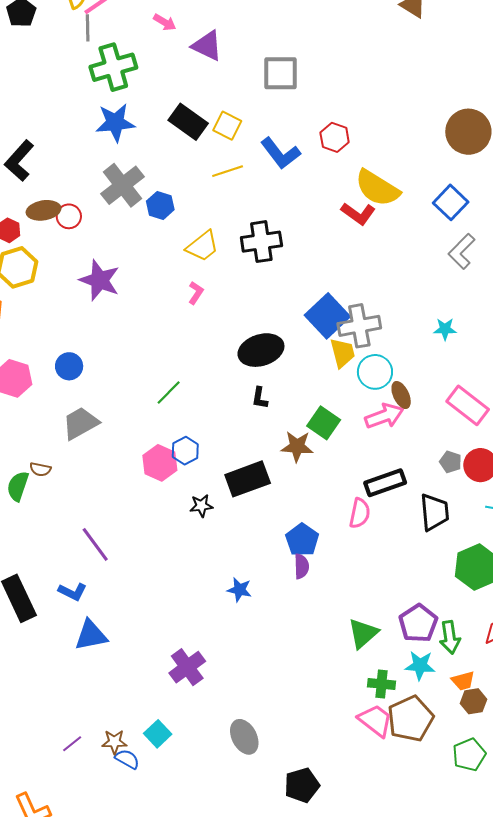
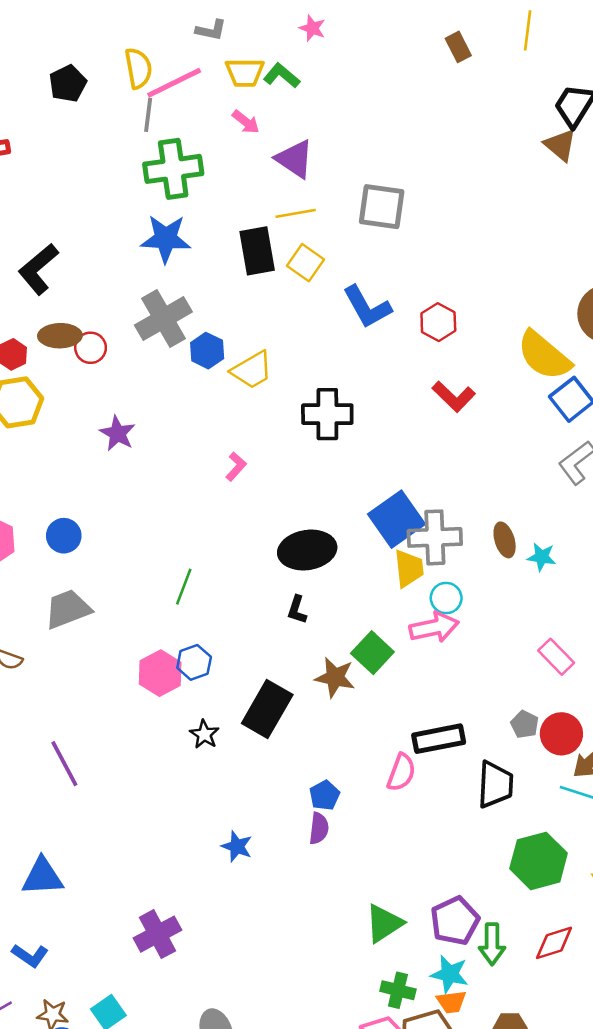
black rectangle: (188, 122) -> (257, 251), turned 36
red hexagon: (335, 137) -> (438, 322), moved
yellow line: (228, 171) -> (296, 213), moved
yellow semicircle: (377, 188) -> (544, 356), moved
yellow trapezoid: (202, 246) -> (252, 370), moved
purple star: (100, 280) -> (118, 433), size x0.7
cyan circle: (375, 372) -> (446, 598), size x0.7
green line: (169, 393) -> (184, 587), turned -32
brown ellipse: (401, 395) -> (505, 540), moved
pink rectangle: (468, 405) -> (556, 657), size x0.7
pink arrow: (384, 416) -> (434, 627), moved
black rectangle: (248, 479) -> (267, 709), turned -48
black star: (201, 506) -> (204, 734), turned 30
blue pentagon: (302, 540) -> (325, 795), size x0.7
blue L-shape: (73, 592) -> (30, 956), moved
orange trapezoid: (463, 681) -> (451, 1002), moved

